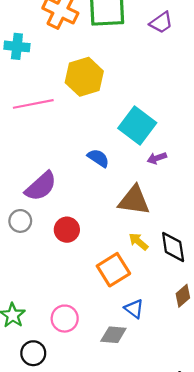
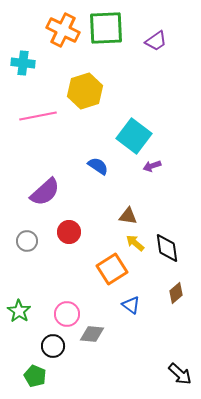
brown triangle: (134, 200) -> (128, 216), moved, size x0.6
gray circle: (20, 221) -> (27, 241), moved
gray diamond: (113, 335) -> (92, 334), moved
black circle: (33, 353) -> (53, 346), moved

